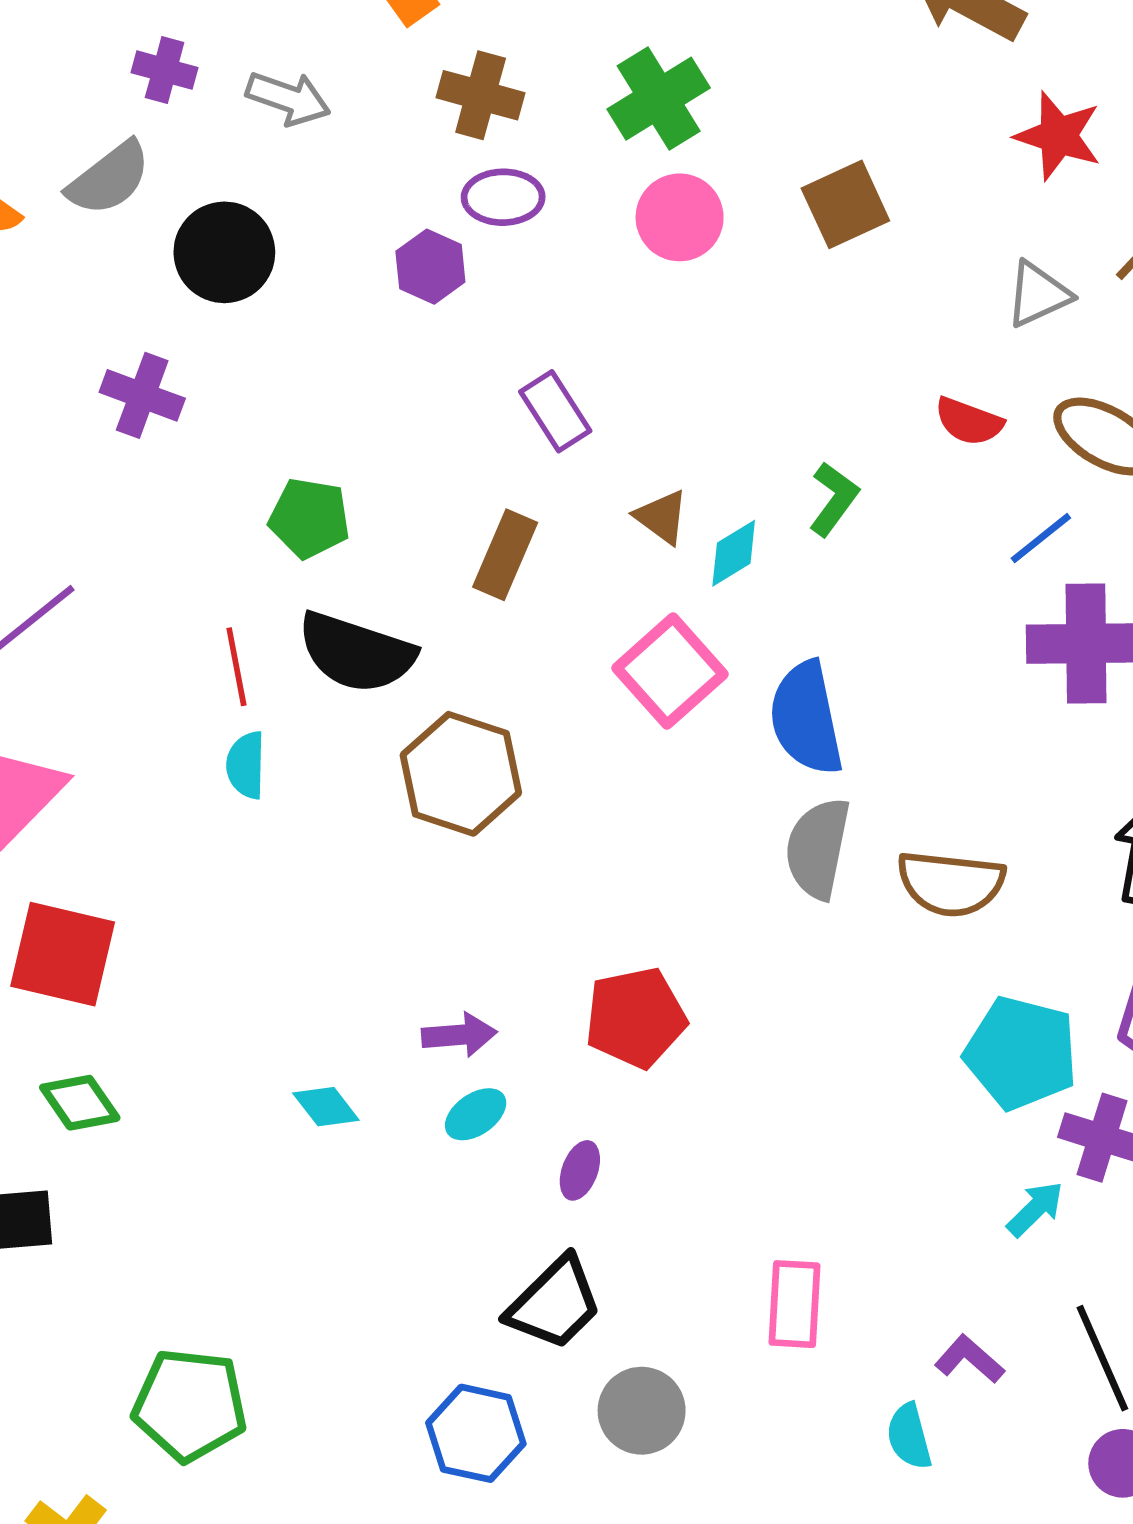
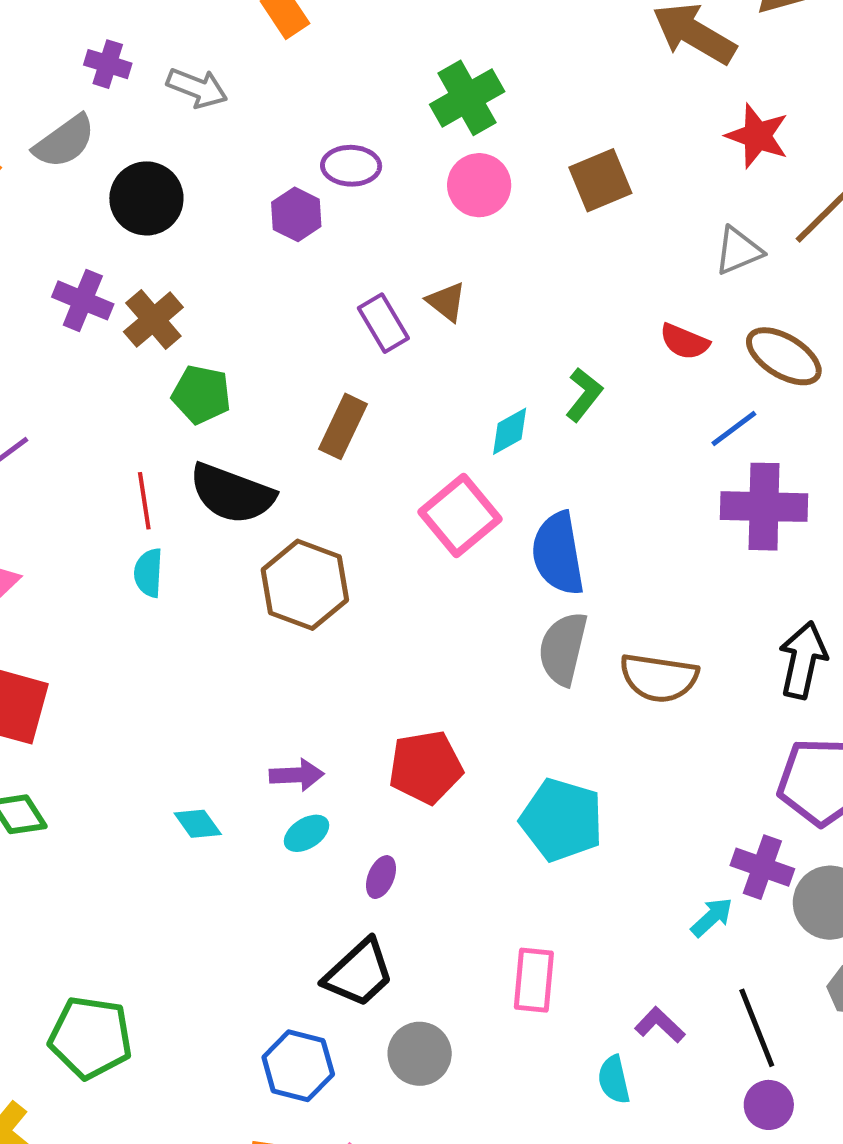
brown cross: (481, 95) -> (153, 319), moved, turned 32
brown triangle: (662, 517) -> (446, 302), moved
cyan pentagon: (1021, 1053) -> (562, 820), moved

